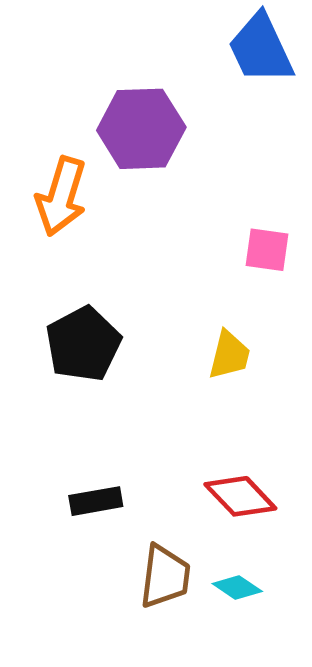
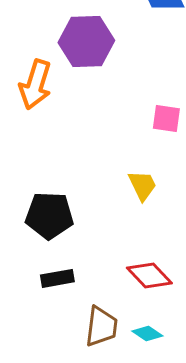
black pentagon: (83, 344) -> (49, 215), moved, turned 30
yellow trapezoid: (229, 355) -> (142, 185), turned -40

